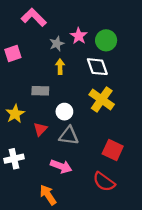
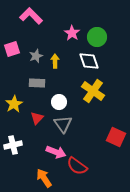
gray star: (57, 44) -> (36, 56), moved
gray triangle: (69, 136) -> (63, 124), turned 48
red square: (113, 150) -> (116, 137), moved
red semicircle: (104, 182) -> (77, 166), moved

